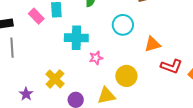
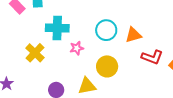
cyan circle: (123, 25) -> (106, 30), moved
yellow cross: (55, 79) -> (35, 53), moved

